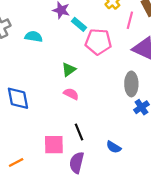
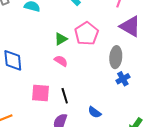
pink pentagon: (98, 42) -> (87, 34), moved, turned 30
pink square: (54, 145) -> (40, 93), moved

